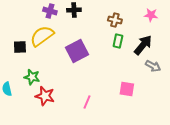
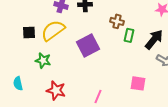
brown cross: (115, 20) -> (117, 21), moved
black square: (20, 47) -> (29, 32), moved
green star: (32, 77) -> (43, 60), moved

